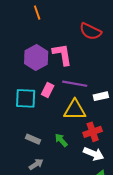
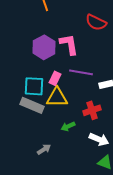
yellow triangle: (75, 110) -> (57, 97), moved
red cross: (93, 132) -> (92, 110), moved
gray rectangle: (33, 139) -> (32, 105), moved, size x1.6
green arrow: (61, 140) -> (68, 126), turned -72

